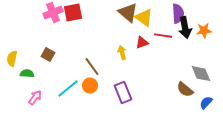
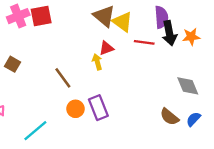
red triangle: (142, 43) -> (106, 48), moved
orange circle: (90, 86) -> (75, 109), moved
cyan line: (68, 89) -> (35, 131), moved
brown semicircle: (185, 90) -> (169, 117), moved

